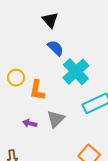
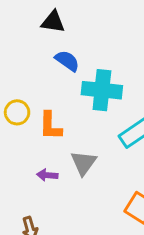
black triangle: (50, 20) -> (53, 22), turned -30
cyan cross: (76, 72) -> (102, 90), turned -32

